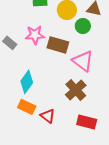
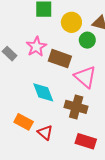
pink star: (35, 35) -> (36, 47), turned -30
cyan diamond: (27, 82) -> (43, 92), moved, turned -60
brown cross: (76, 90) -> (76, 107), turned -35

